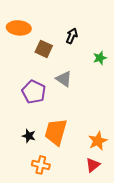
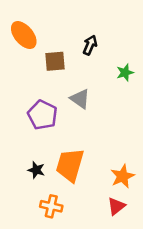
orange ellipse: (19, 28) -> (24, 35), turned 45
brown square: (44, 49) -> (55, 61), turned -30

